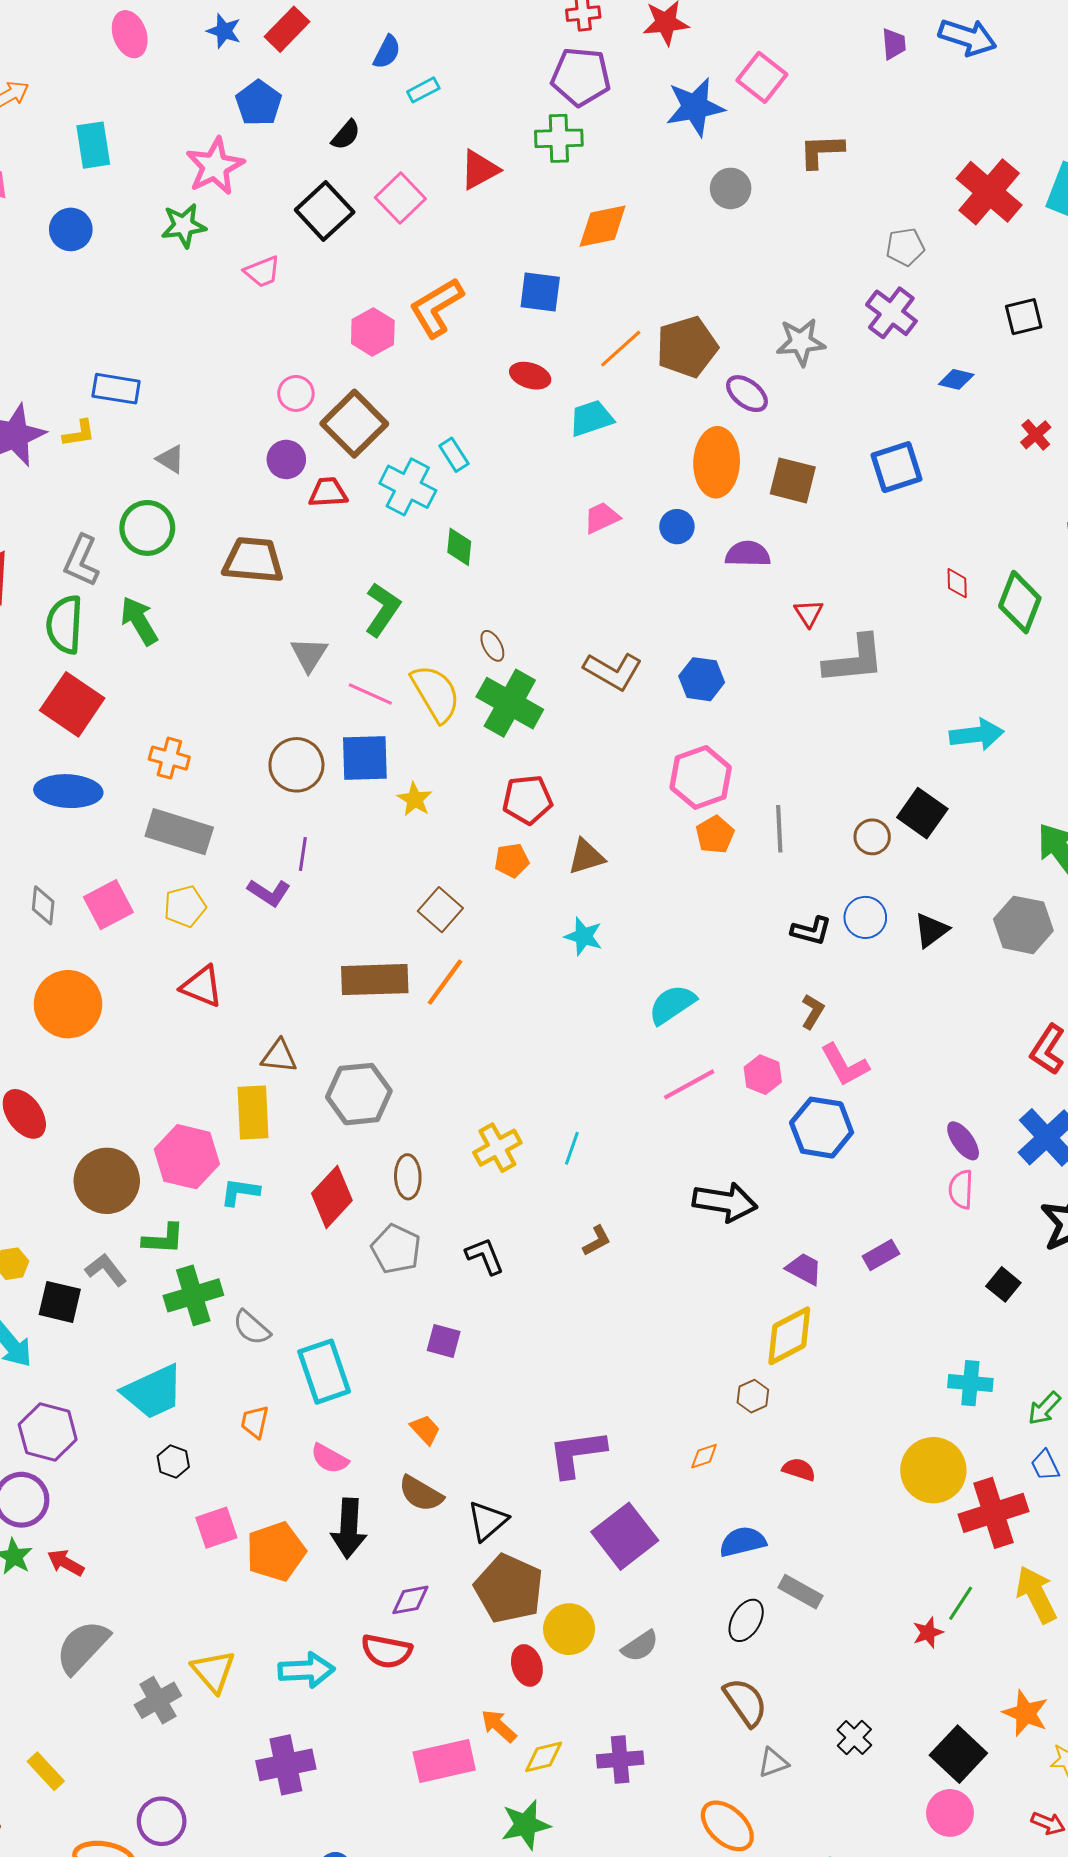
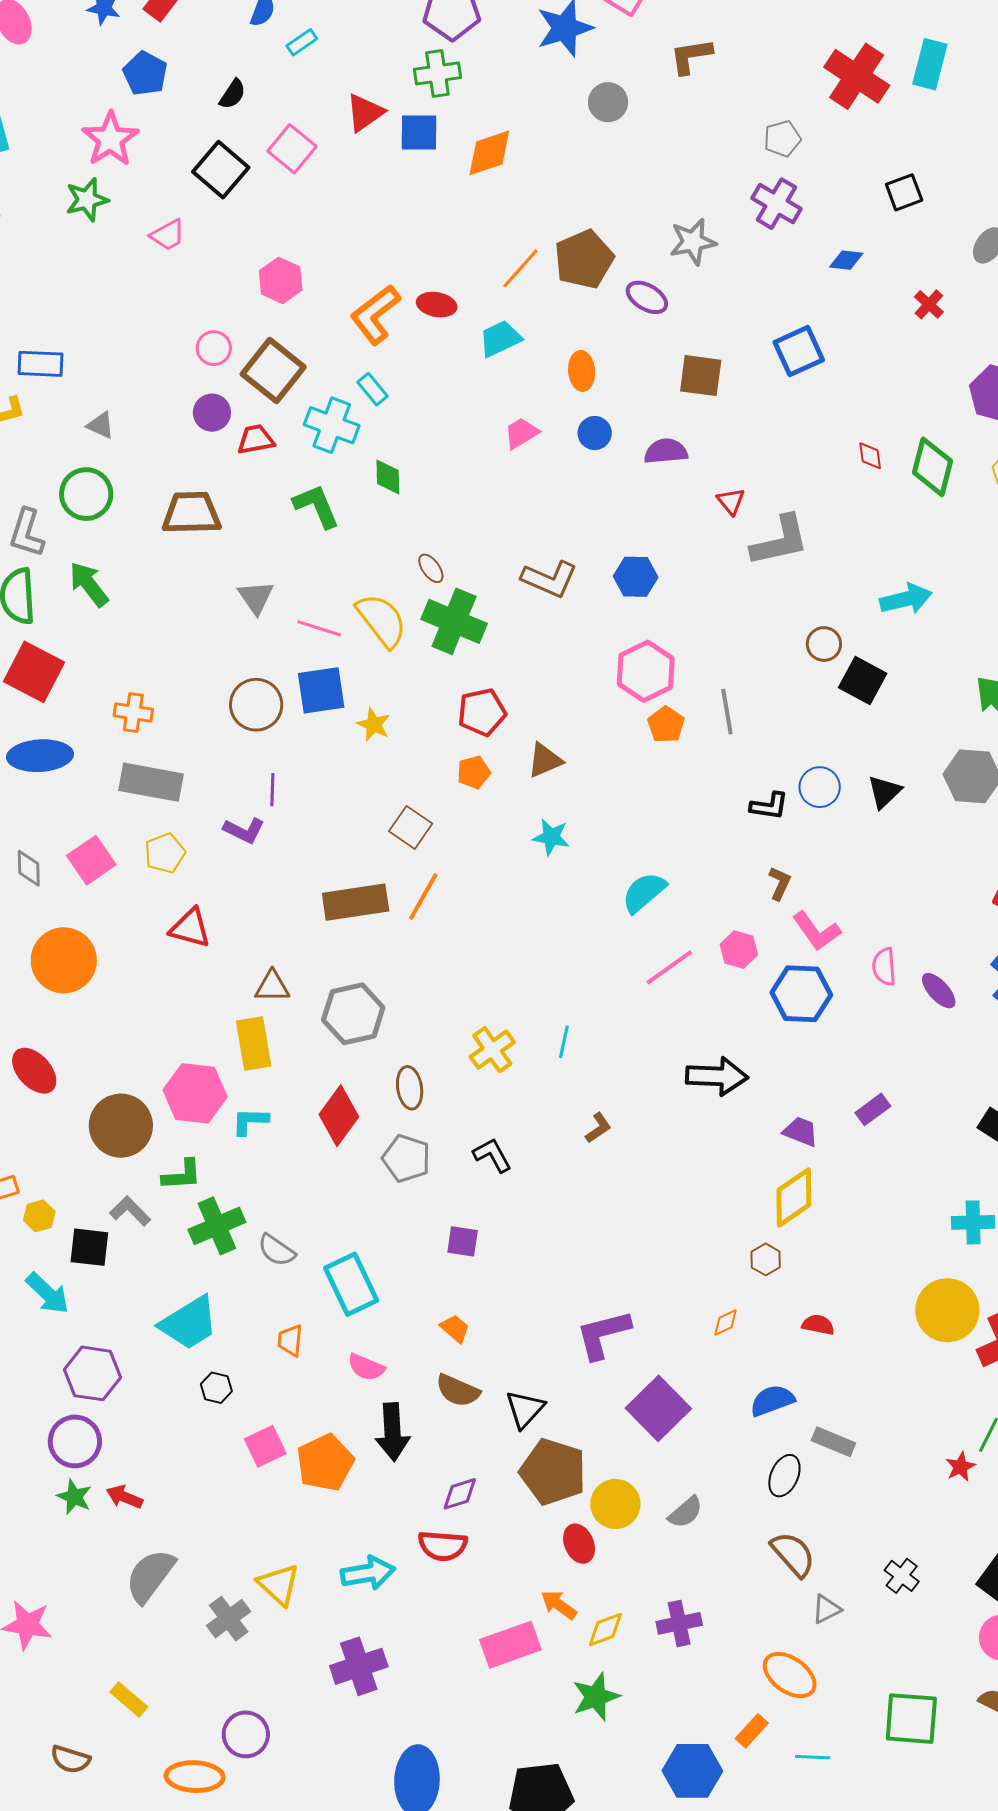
blue square: (540, 292) -> (419, 132), moved
orange L-shape: (436, 307) -> (375, 314), moved
orange ellipse: (717, 462) -> (582, 371), moved, size x0.6
green L-shape: (382, 609) -> (316, 506), moved, turned -50
brown circle: (872, 837) -> (824, 644), moved
pink semicircle: (961, 1189) -> (884, 967), moved

